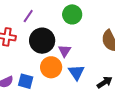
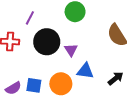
orange circle: (51, 67) -> (61, 84), moved
blue triangle: (76, 72) -> (85, 71), turned -42

